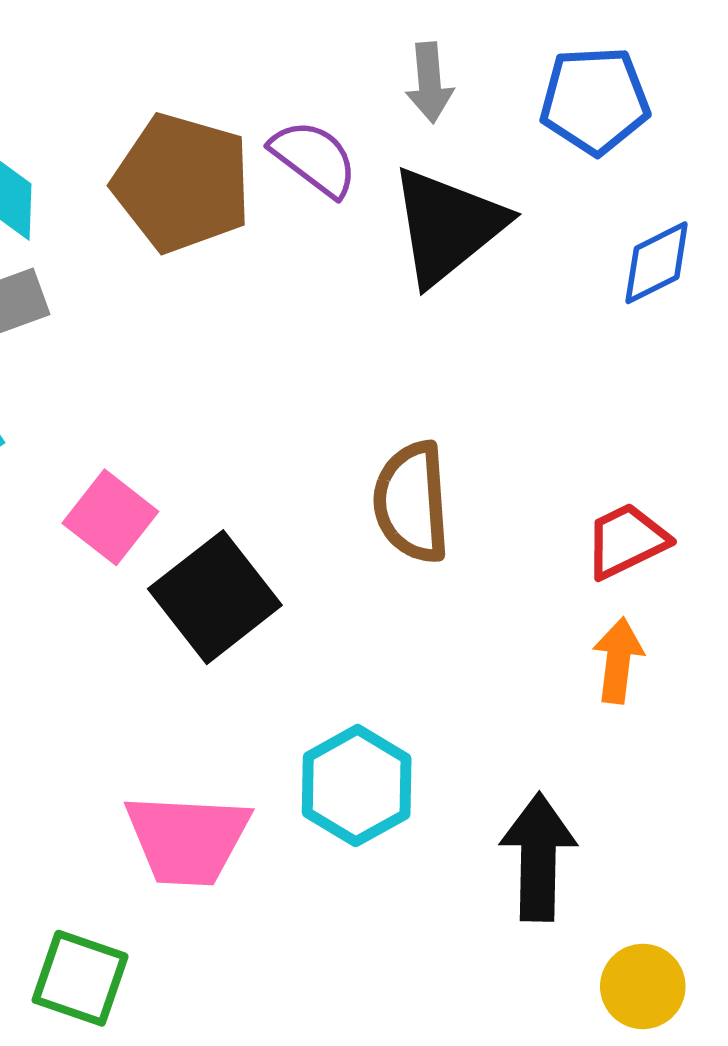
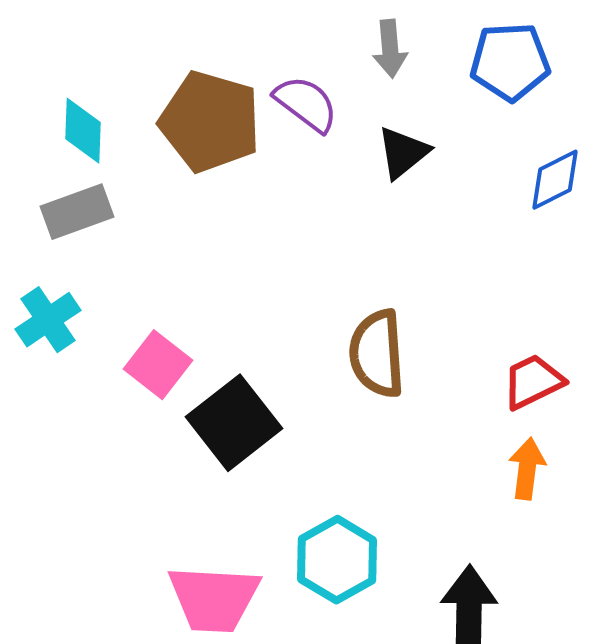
black triangle: (447, 226) -> (403, 153), size x0.6

